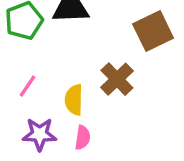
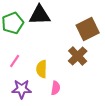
brown cross: (117, 79) -> (78, 56), moved
pink semicircle: (83, 138) -> (56, 88), moved

